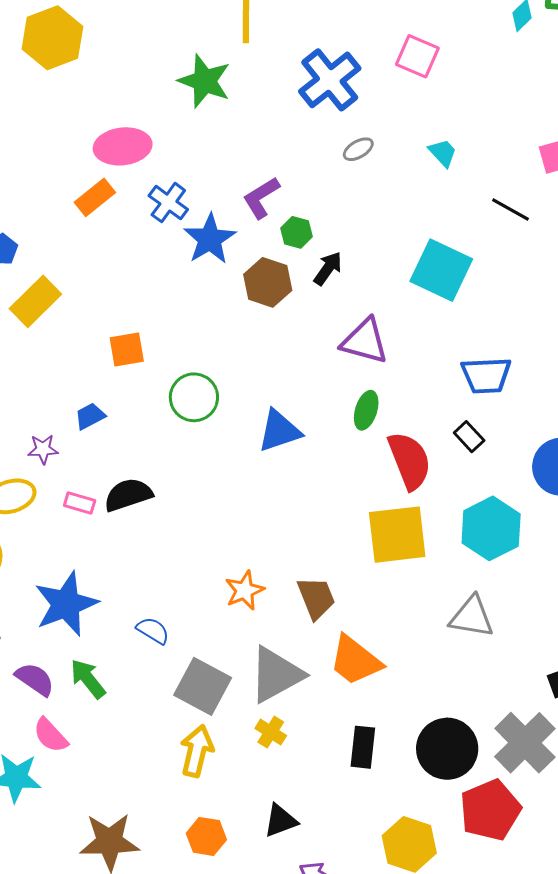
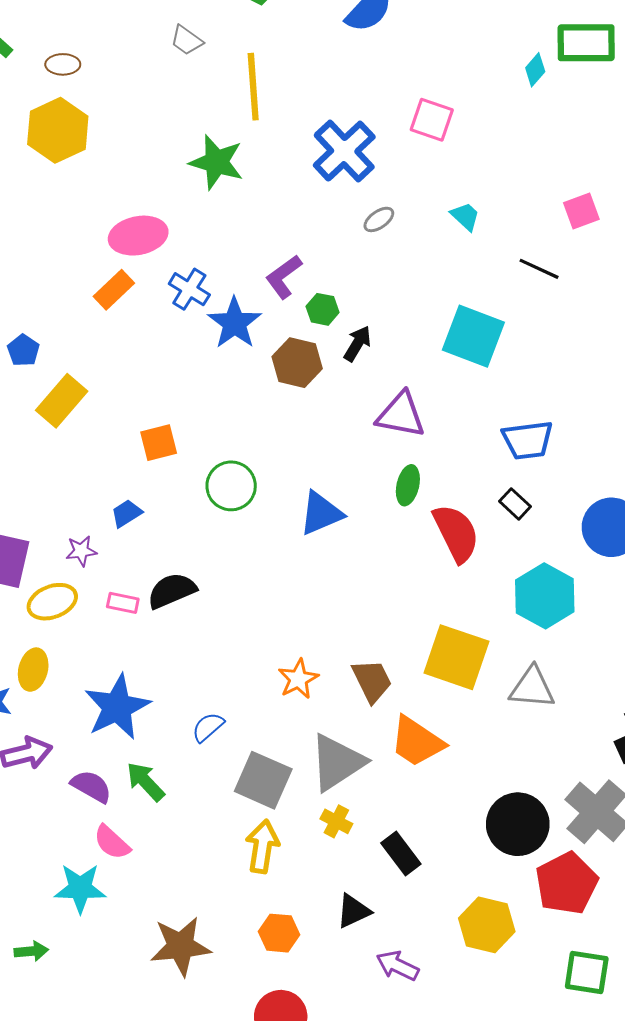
yellow square: (397, 535) -> (456, 657), moved, turned 30
blue semicircle: (153, 630) -> (208, 727), turned -68
black rectangle: (363, 747) -> (401, 853), moved, turned -39

